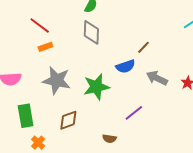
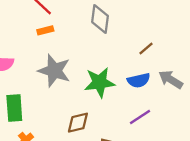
brown line: (144, 47) -> (146, 49), moved
blue semicircle: (125, 66) -> (139, 80), moved
brown diamond: (68, 120) -> (78, 123), moved

